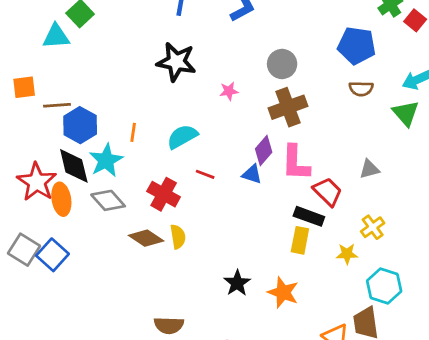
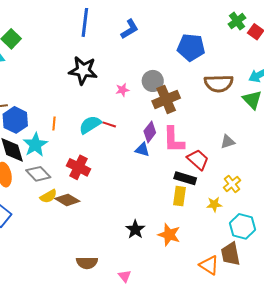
blue pentagon: (357, 46) -> (191, 47), moved
gray circle: (282, 64) -> (153, 81), moved
brown semicircle: (361, 89) -> (219, 83), size x1.6
red line: (205, 174) -> (109, 124), moved
yellow semicircle: (178, 237) -> (48, 196), moved, turned 72

